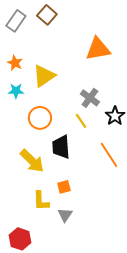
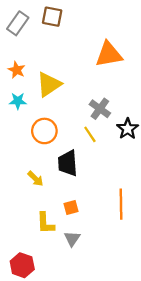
brown square: (47, 15) -> (52, 17), turned -30
orange line: (109, 155) -> (121, 204), moved, turned 32
yellow arrow: (32, 161) -> (36, 179), size x0.6

